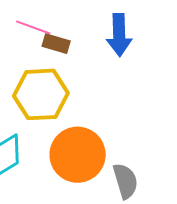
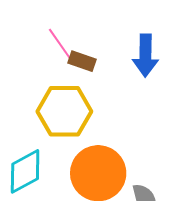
pink line: (33, 27) -> (60, 44), turned 32

